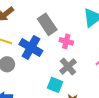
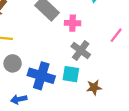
blue cross: (31, 48) -> (41, 76), moved

